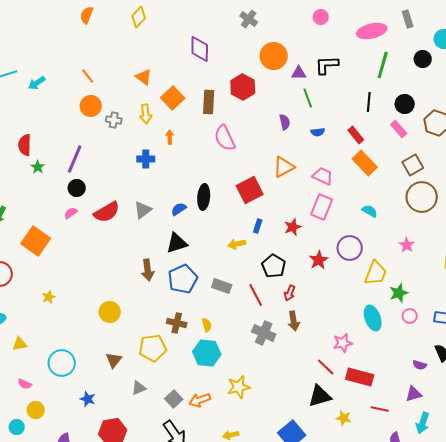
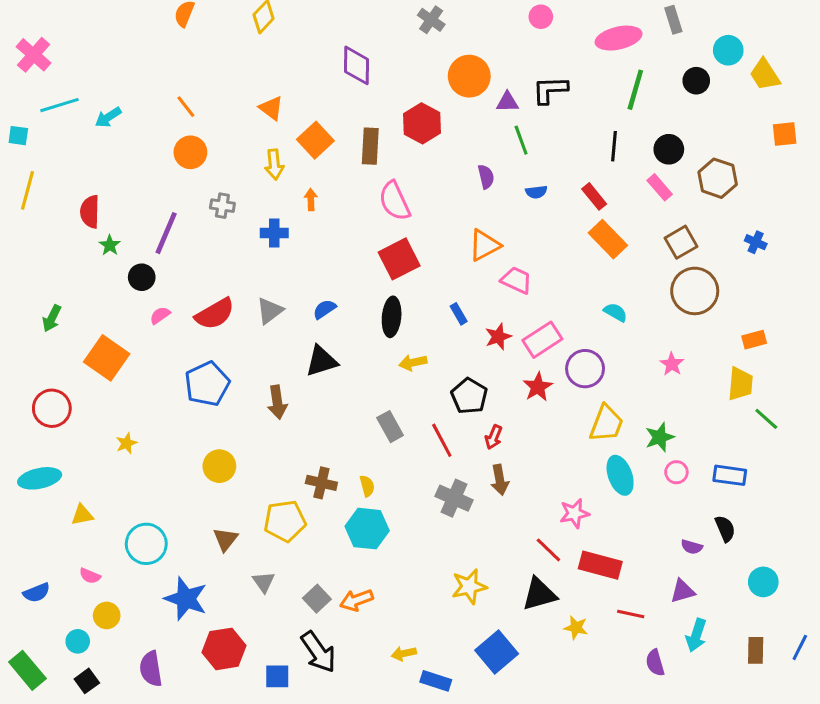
gray cross: (114, 120) -> (222, 206), moved
pink trapezoid: (323, 176) -> (516, 280), moved
black circle: (77, 188) -> (142, 277), moved
red square: (250, 190) -> (399, 259), moved
black ellipse: (204, 197) -> (392, 317), moved
pink rectangle: (322, 207) -> (542, 340), moved, turned 35
blue rectangle: (258, 226) -> (459, 314), moved, turned -48
yellow trapezoid: (376, 273) -> (606, 423), moved
blue pentagon: (183, 279) -> (207, 384), moved
gray rectangle: (222, 286) -> (390, 427), turned 42
yellow star: (239, 387) -> (469, 586), moved
gray triangle: (139, 388) -> (264, 582), turned -42
blue star: (88, 399) -> (186, 599), size x1.8

